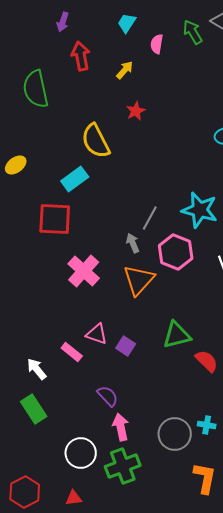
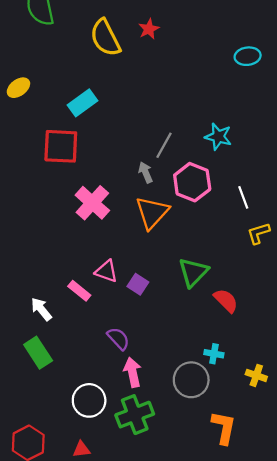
yellow semicircle: (96, 141) -> (105, 38), moved
cyan star: (200, 210) -> (218, 137), size x0.7
green triangle: (177, 335) -> (193, 272), turned -32
cyan cross: (207, 425) -> (214, 354), moved

